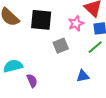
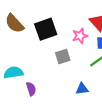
black square: (41, 20) -> (46, 29), turned -30

